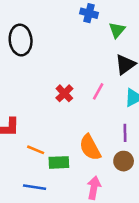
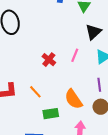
orange line: (36, 150) -> (35, 92), moved, turned 32

